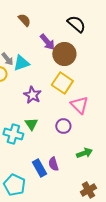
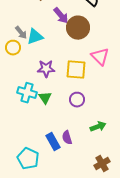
yellow square: (62, 83) -> (76, 70), moved, turned -30
purple star: (32, 95) -> (46, 69), turned -30
pink triangle: (79, 105) -> (100, 57), moved
cyan cross: (13, 134) -> (27, 93), moved

